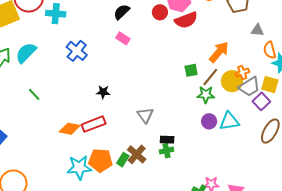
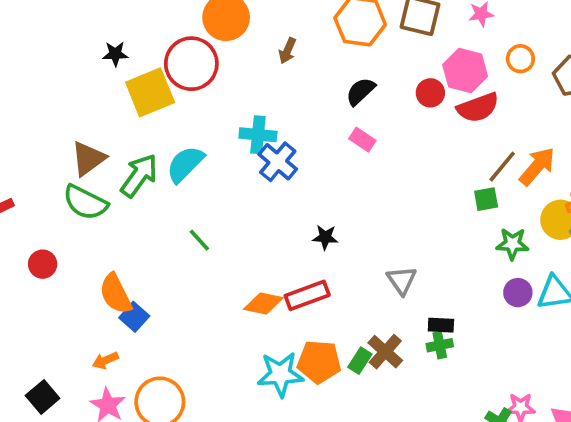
cyan cross: (56, 14) -> (258, 135), moved
brown line: (210, 77) -> (502, 167), moved

